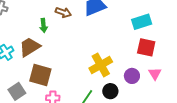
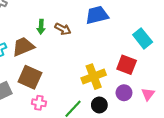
brown arrow: (63, 12) -> (63, 29), moved
cyan rectangle: (142, 22) -> (143, 38), turned 60
red square: (146, 47) -> (127, 65), moved

